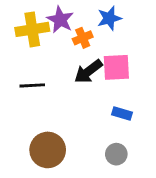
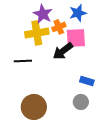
yellow cross: (32, 29) -> (37, 33), moved
pink square: (116, 67) -> (76, 38), moved
gray circle: (116, 154) -> (81, 102), moved

